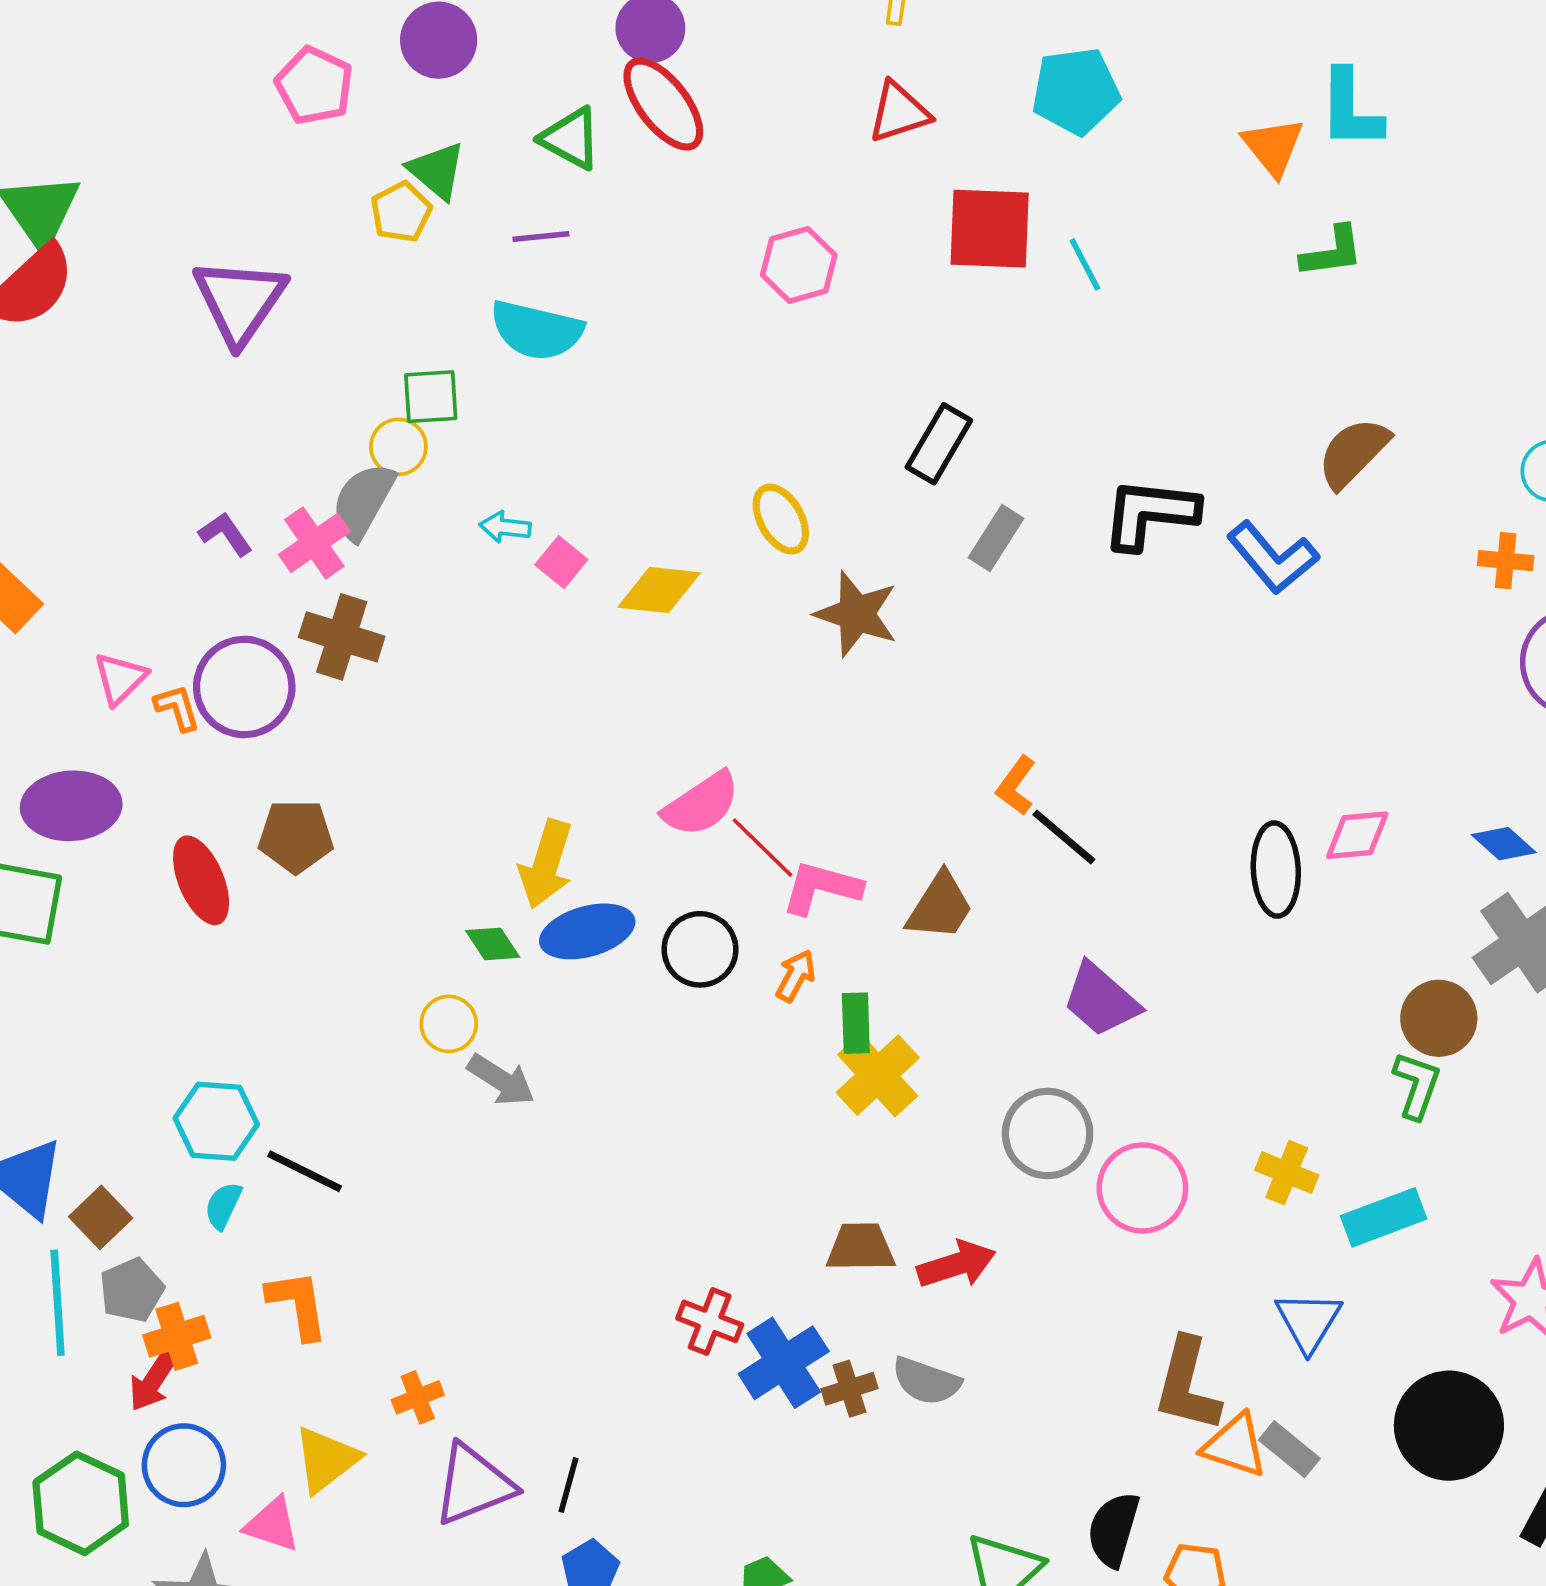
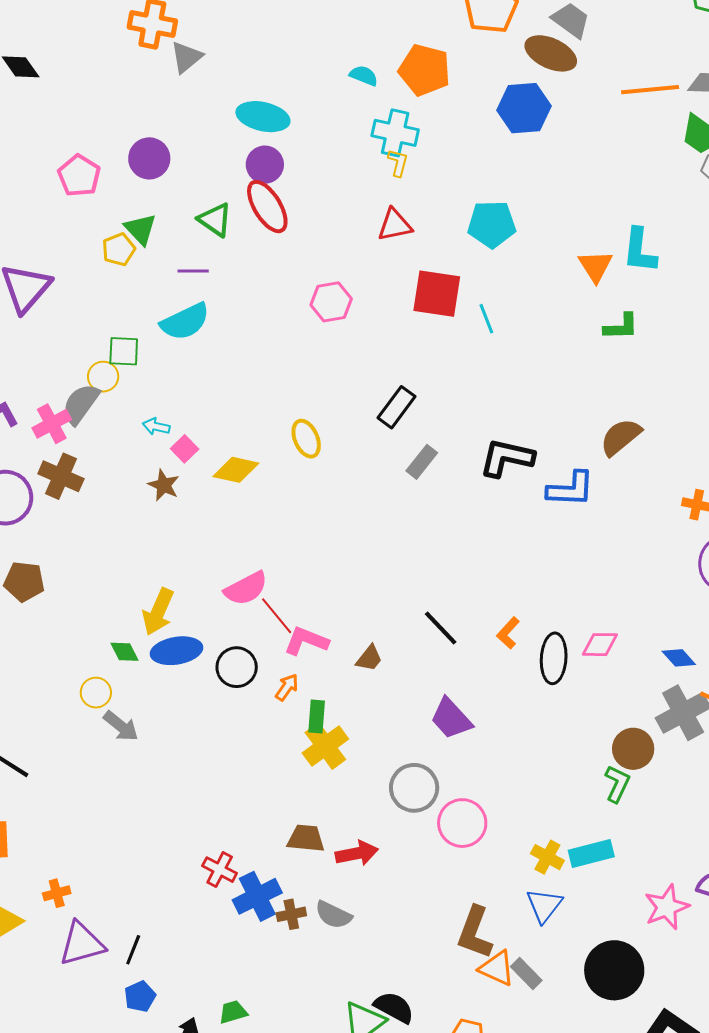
cyan semicircle: (537, 330) -> (185, 322), turned -45
blue L-shape: (1273, 558) -> (571, 489), turned -54
brown star: (857, 614) -> (164, 485), moved, size x0.7
orange L-shape: (1016, 786) -> (508, 633), moved
brown trapezoid: (940, 906) -> (369, 658), size x0.7
yellow cross: (1287, 1173) -> (547, 857), moved
black semicircle: (1113, 1529) -> (394, 1007), moved, turned 96

